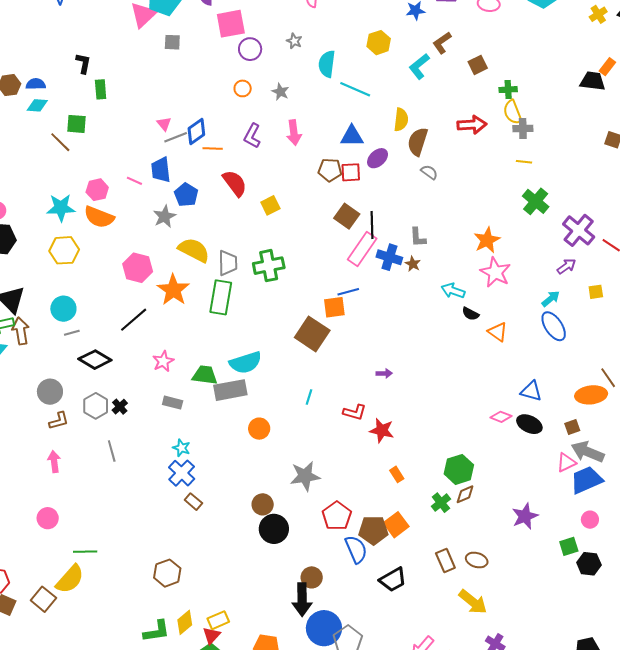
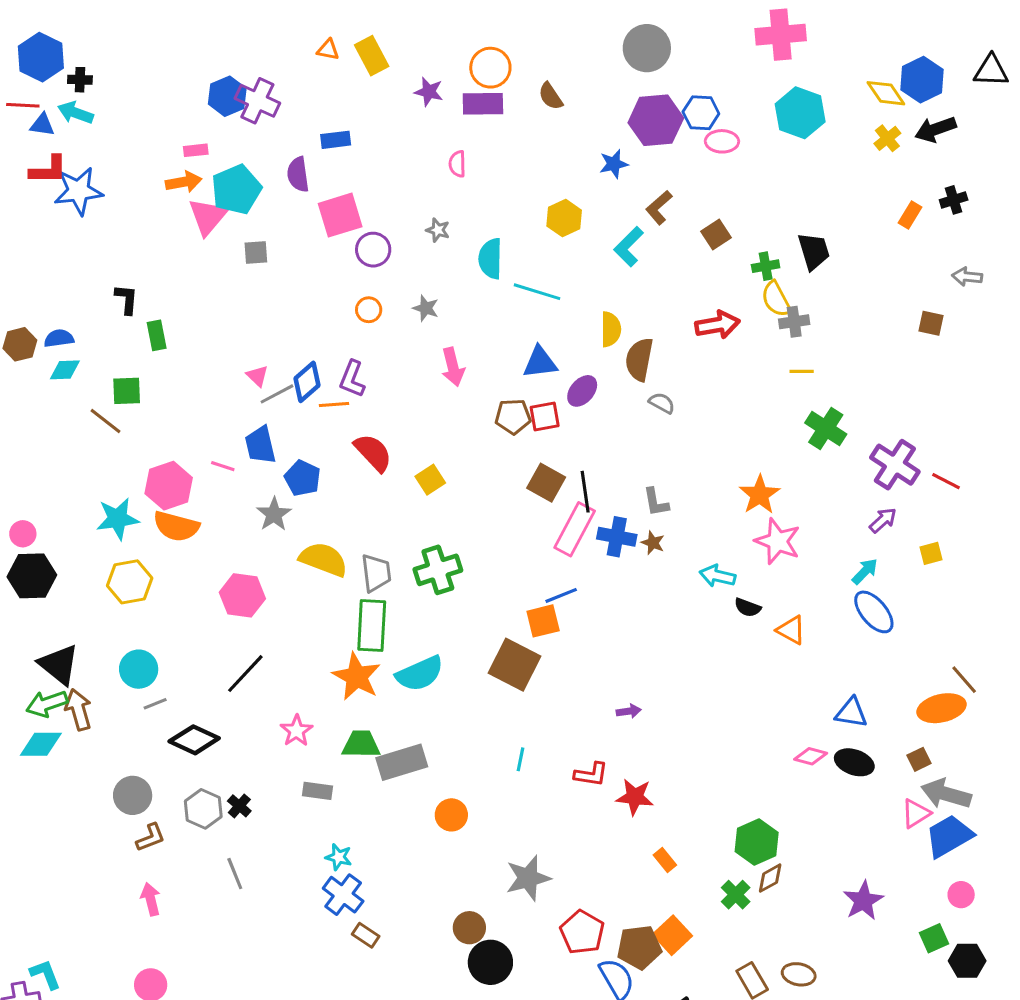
black trapezoid: (593, 81) -> (814, 251), moved, turned 72
purple L-shape: (252, 136) -> (352, 379), moved
pink hexagon: (97, 190) -> (169, 486), size x1.4
orange star: (173, 290) -> (357, 677), moved
cyan semicircle: (246, 363) -> (420, 674), moved

